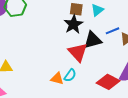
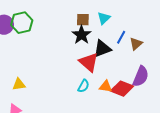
blue line: (113, 31) -> (121, 37), turned -32
orange triangle: (57, 79) -> (106, 86), moved

